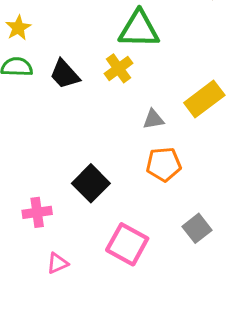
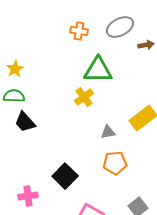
black trapezoid: (65, 74) -> (25, 122), moved

